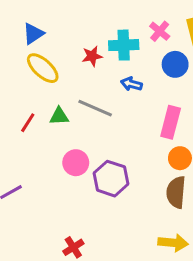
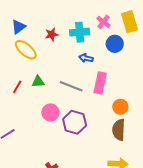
red star: (92, 56) -> (52, 34), moved
gray line: (95, 108) -> (71, 86), moved
pink rectangle: (171, 122) -> (100, 83), moved

